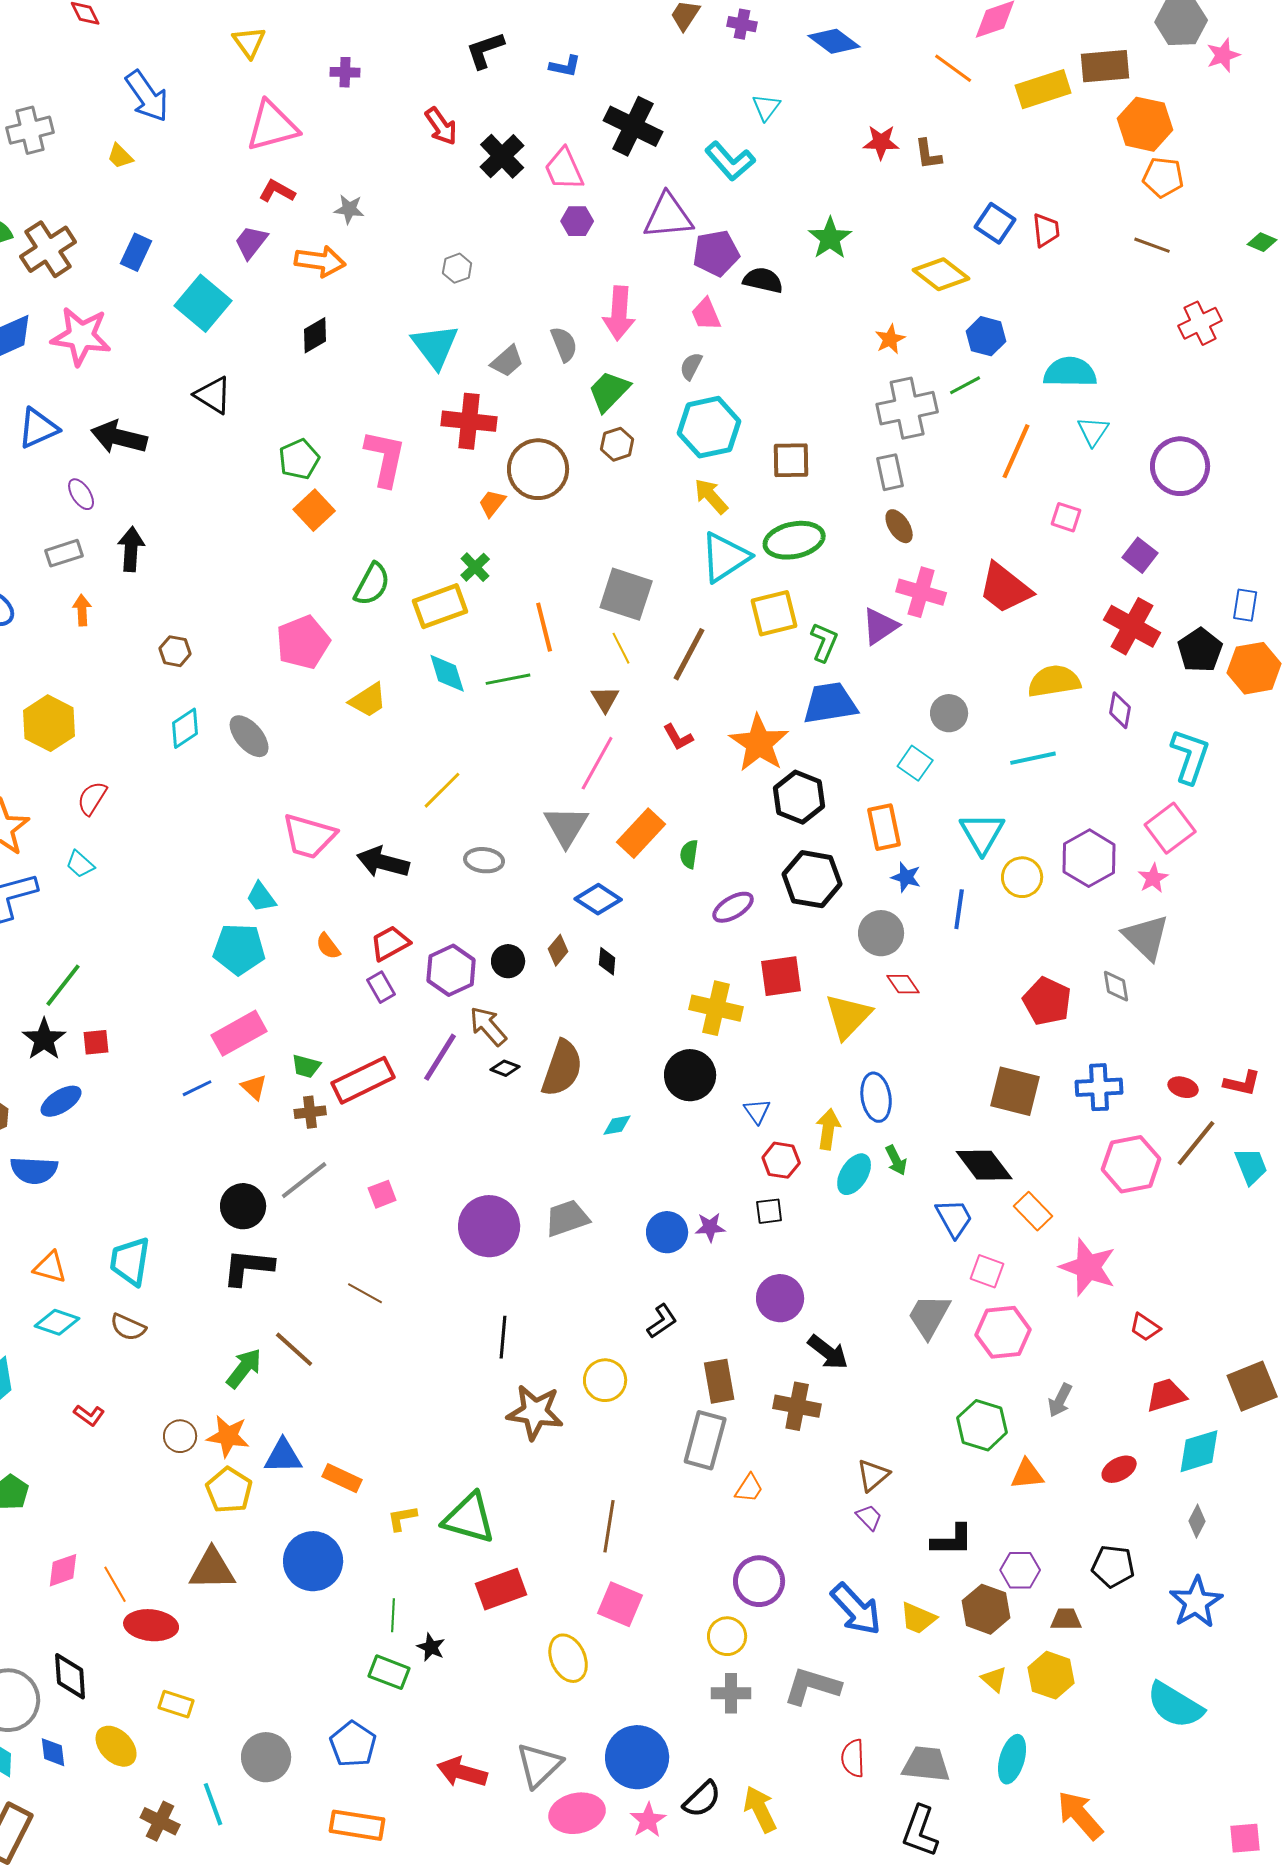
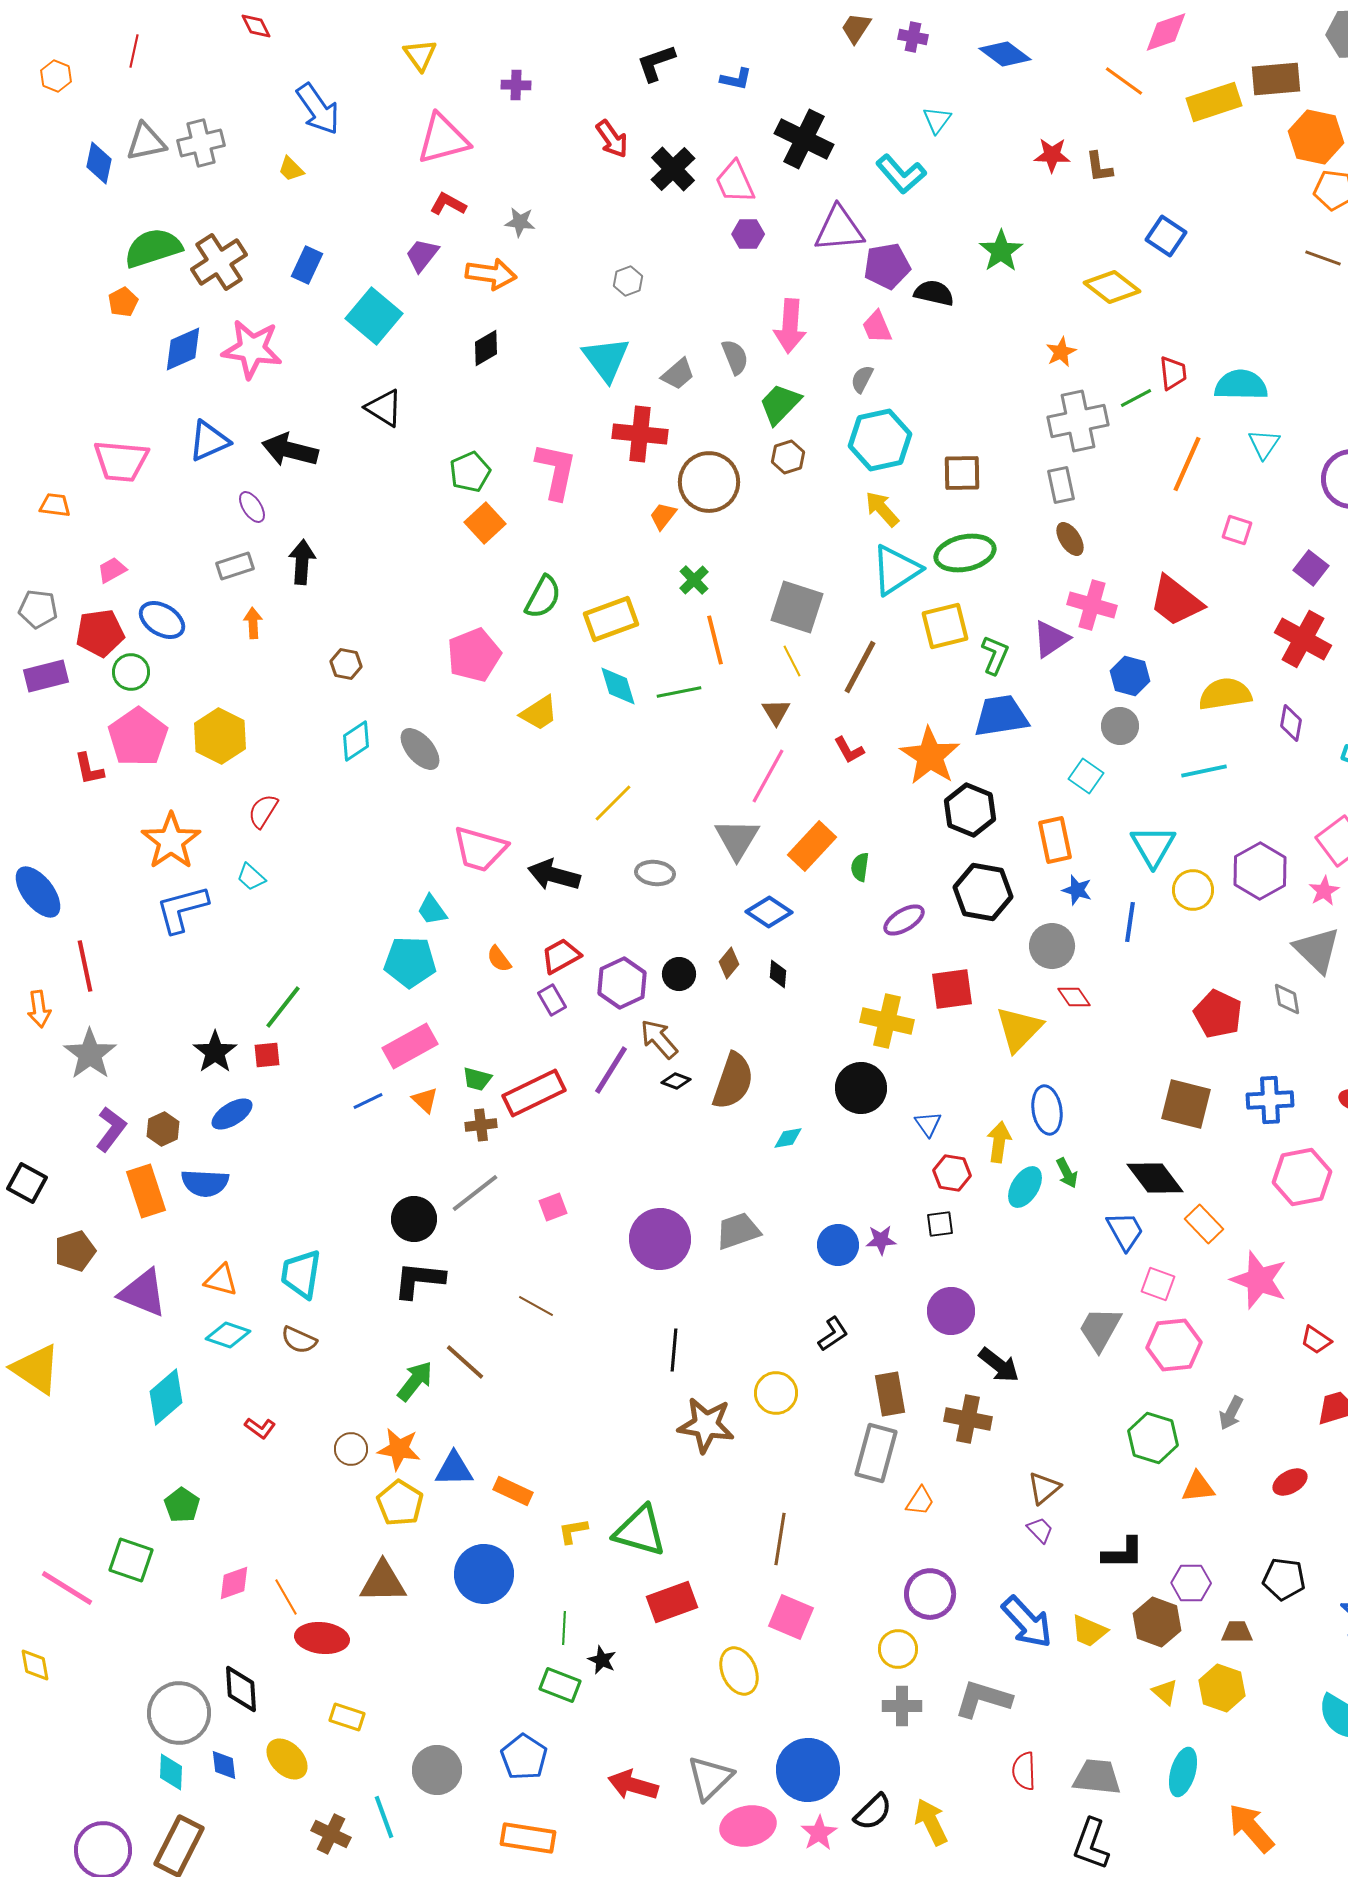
red trapezoid: (1046, 230) -> (1173, 373), moved
blue hexagon: (986, 336) -> (1130, 676), moved
green cross: (475, 567) -> (694, 580), moved
green line: (63, 985) -> (283, 1007), moved

